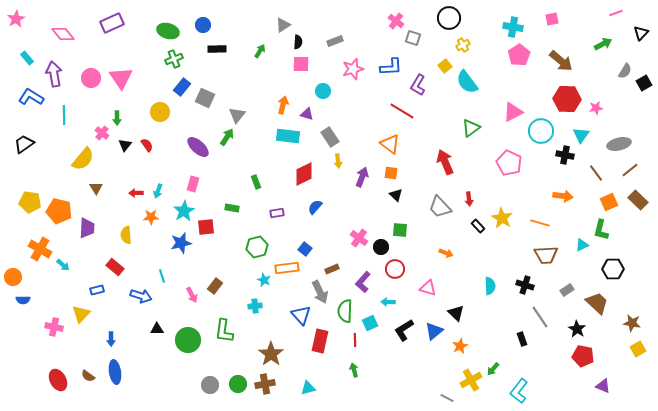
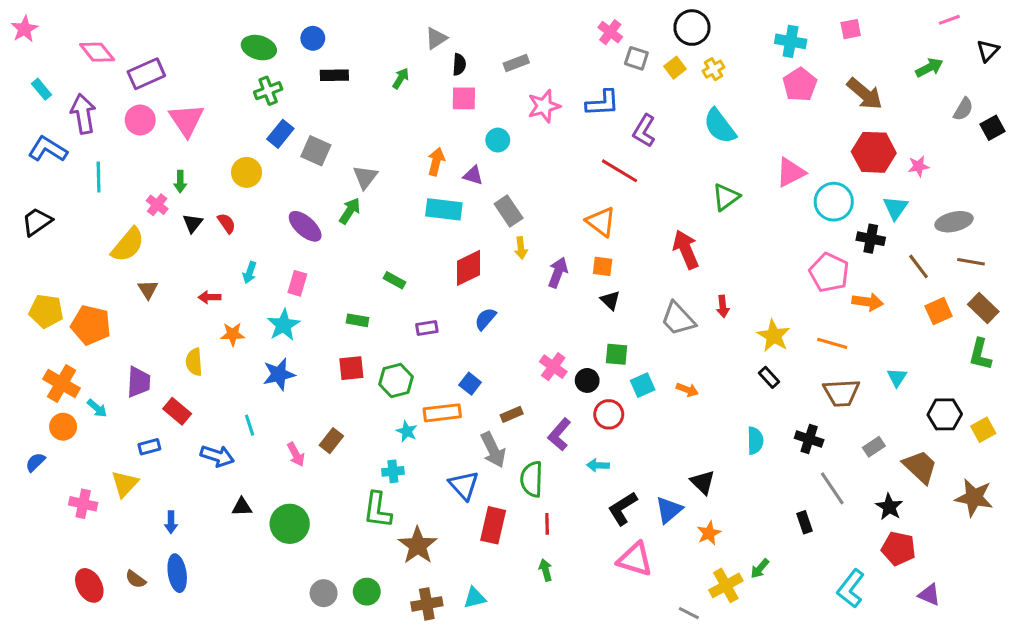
purple rectangle: (112, 23) -> (146, 74), moved
yellow square: (445, 66) -> (675, 68), moved
pink pentagon: (509, 163) -> (829, 273), moved
brown line: (630, 170) -> (971, 262), turned 48
green rectangle: (256, 182) -> (394, 280), turned -40
cyan arrow: (158, 191) -> (250, 273), moved
black rectangle: (478, 226) -> (769, 377), moved
red square: (206, 227) -> (351, 368), moved
purple trapezoid: (87, 228) -> (139, 382), moved
green L-shape: (601, 230) -> (980, 354), moved
cyan triangle: (582, 245) -> (897, 377), turned -32
orange circle: (13, 277) -> (63, 427), moved
pink triangle: (428, 288) -> (635, 559), moved, size x1.4
blue semicircle: (23, 300) -> (35, 462), turned 136
cyan square: (370, 323) -> (643, 385), moved
brown star: (632, 323) -> (974, 498), size x1.4
green L-shape: (224, 331) -> (378, 510), moved
yellow square: (638, 349) -> (983, 430), moved
brown cross: (265, 384) -> (427, 604), moved
cyan L-shape: (519, 391) -> (851, 589), moved

